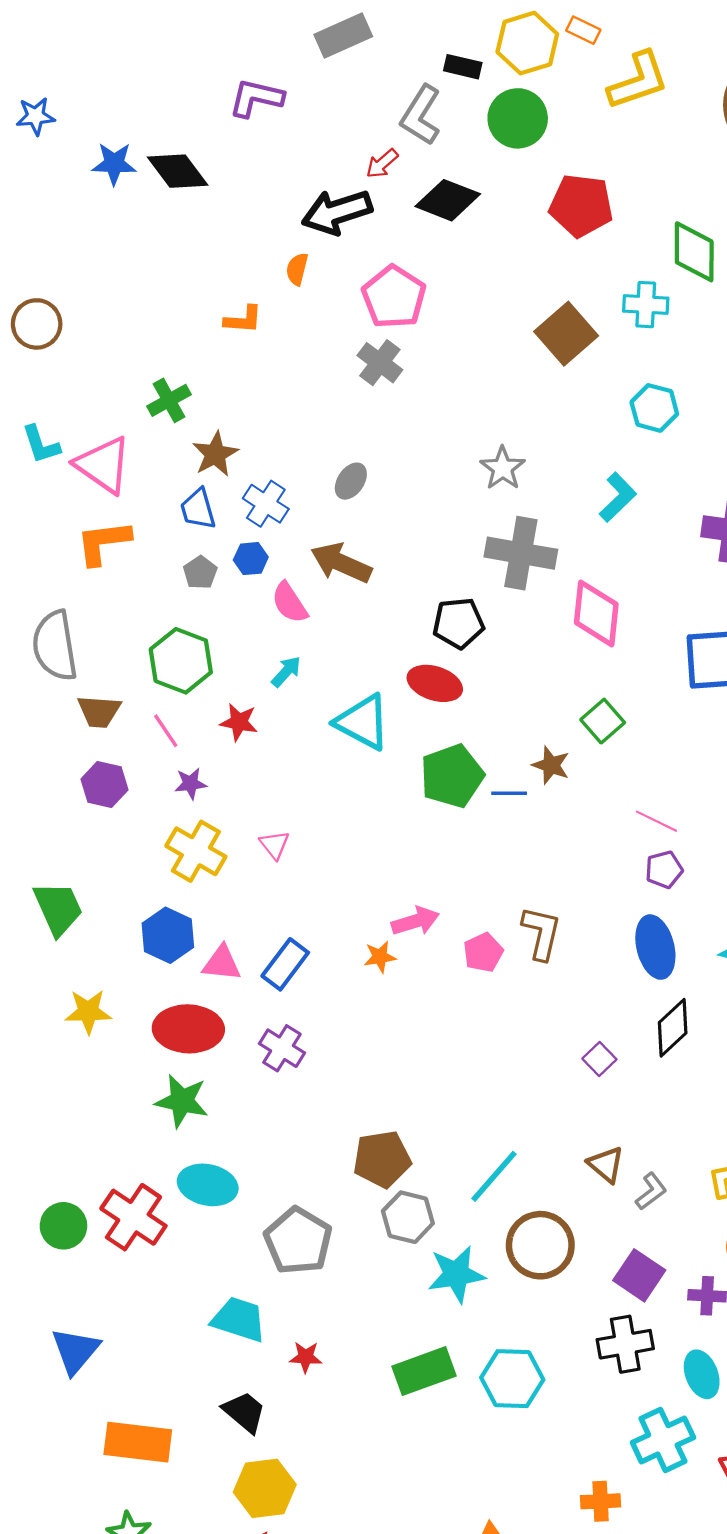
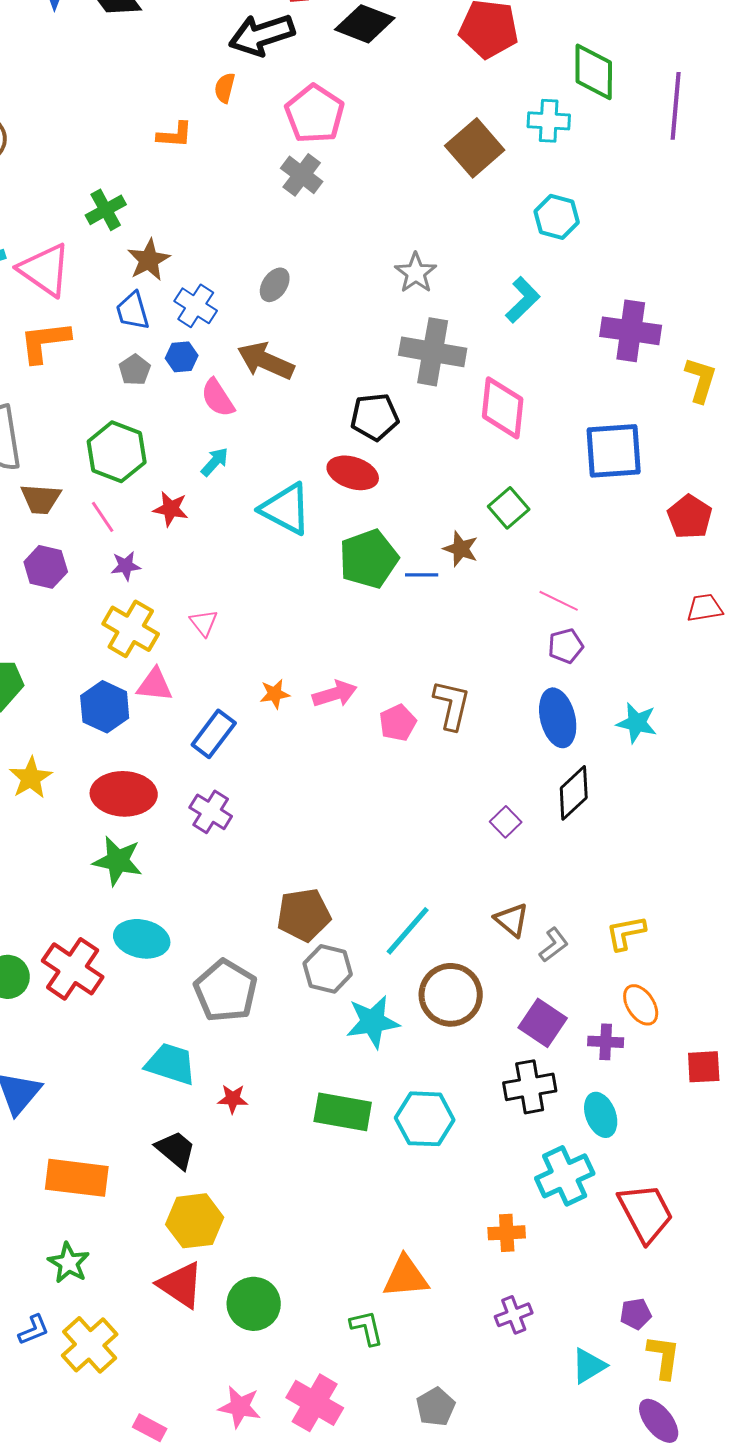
orange star: (380, 957) -> (275, 694), moved
pink triangle: (222, 963) -> (155, 685), moved
yellow star: (88, 1012) -> (31, 778), turned -30
green rectangle: (424, 1371) -> (343, 1112), turned 30

